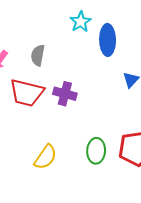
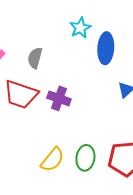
yellow semicircle: (45, 157) -> (52, 160), moved

